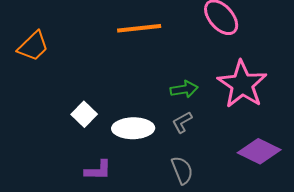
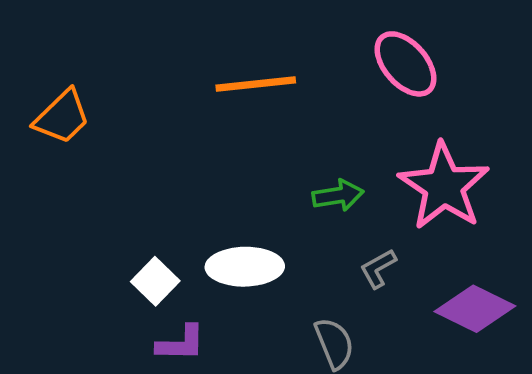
white square: (84, 114) -> (155, 281), moved
gray L-shape: (182, 122) -> (378, 268), moved

